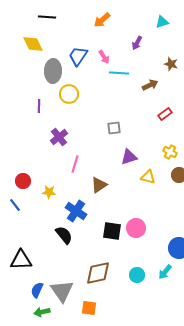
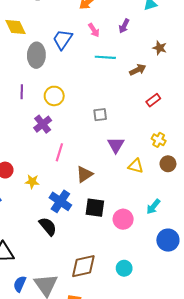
pink arrow: (104, 57) -> (94, 30), moved
yellow circle: (69, 94) -> (54, 96), moved
purple triangle: (129, 157) -> (116, 145), turned -42
black square: (112, 231) -> (95, 208), moved
cyan arrow: (165, 272) -> (153, 207), moved

